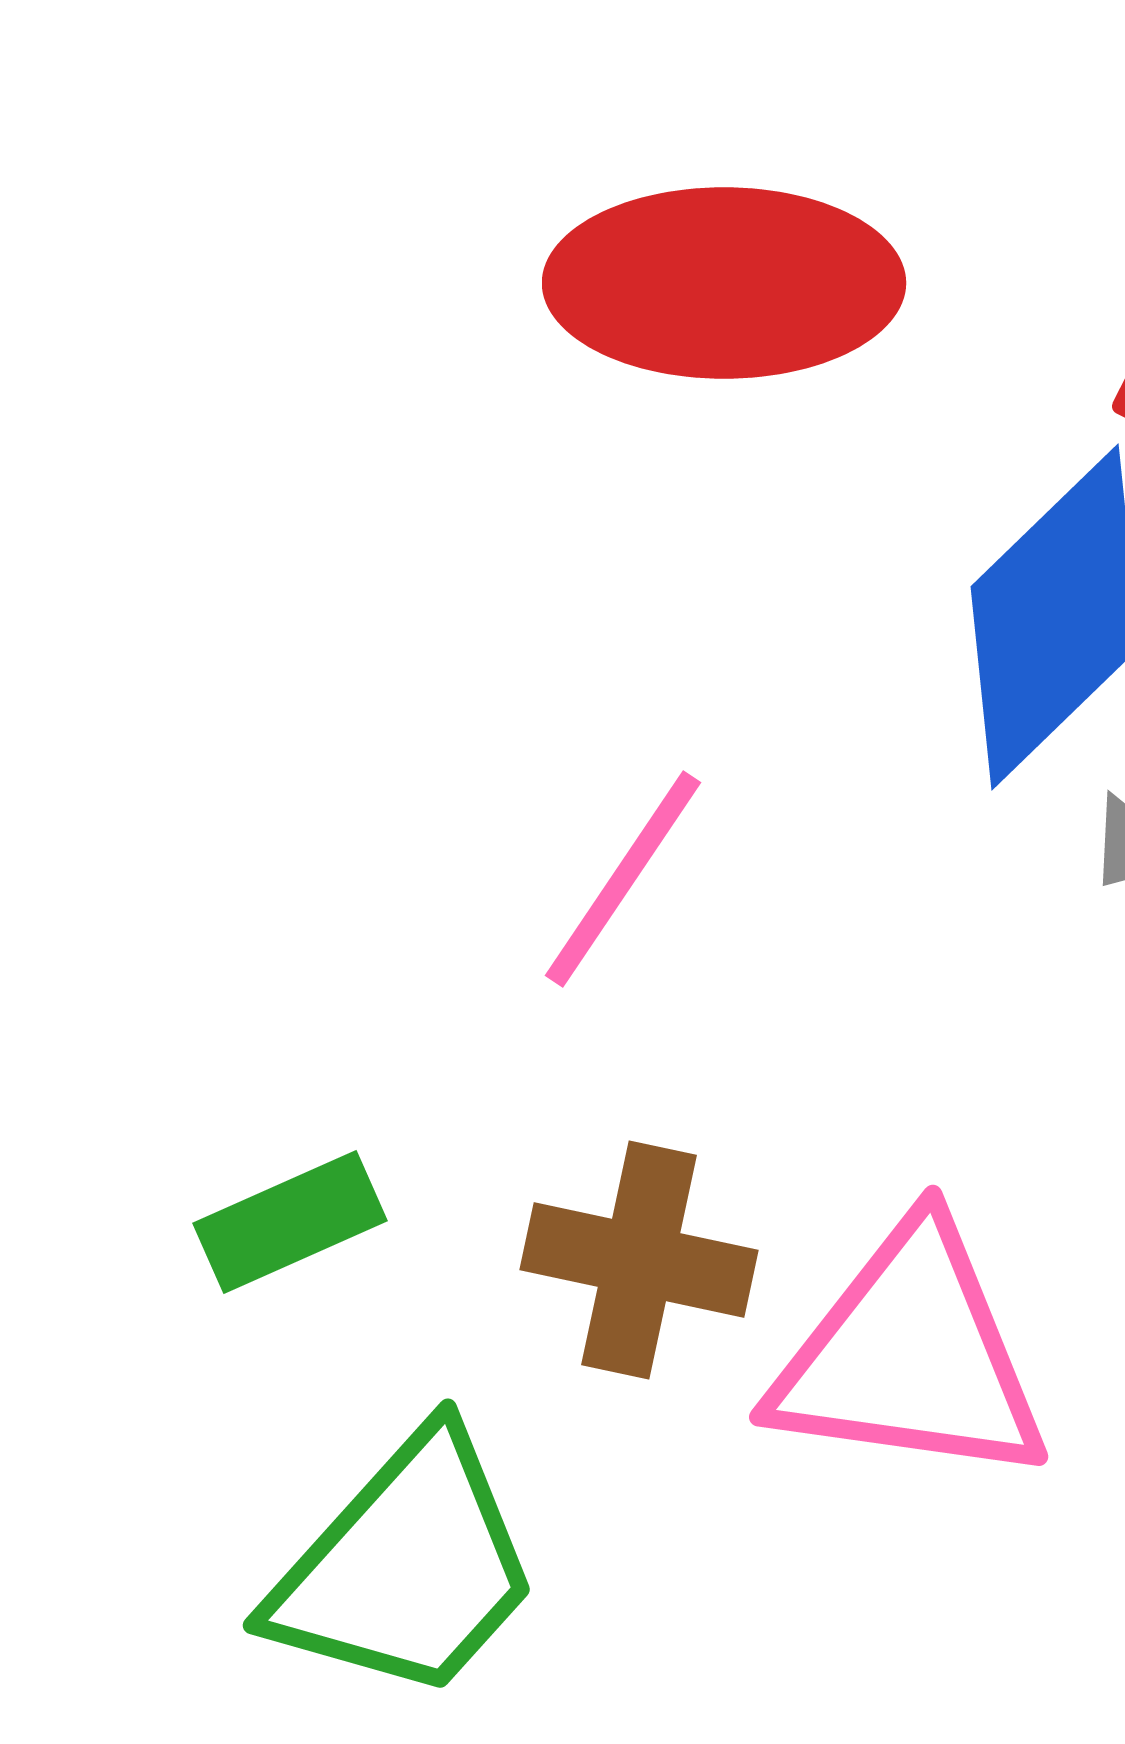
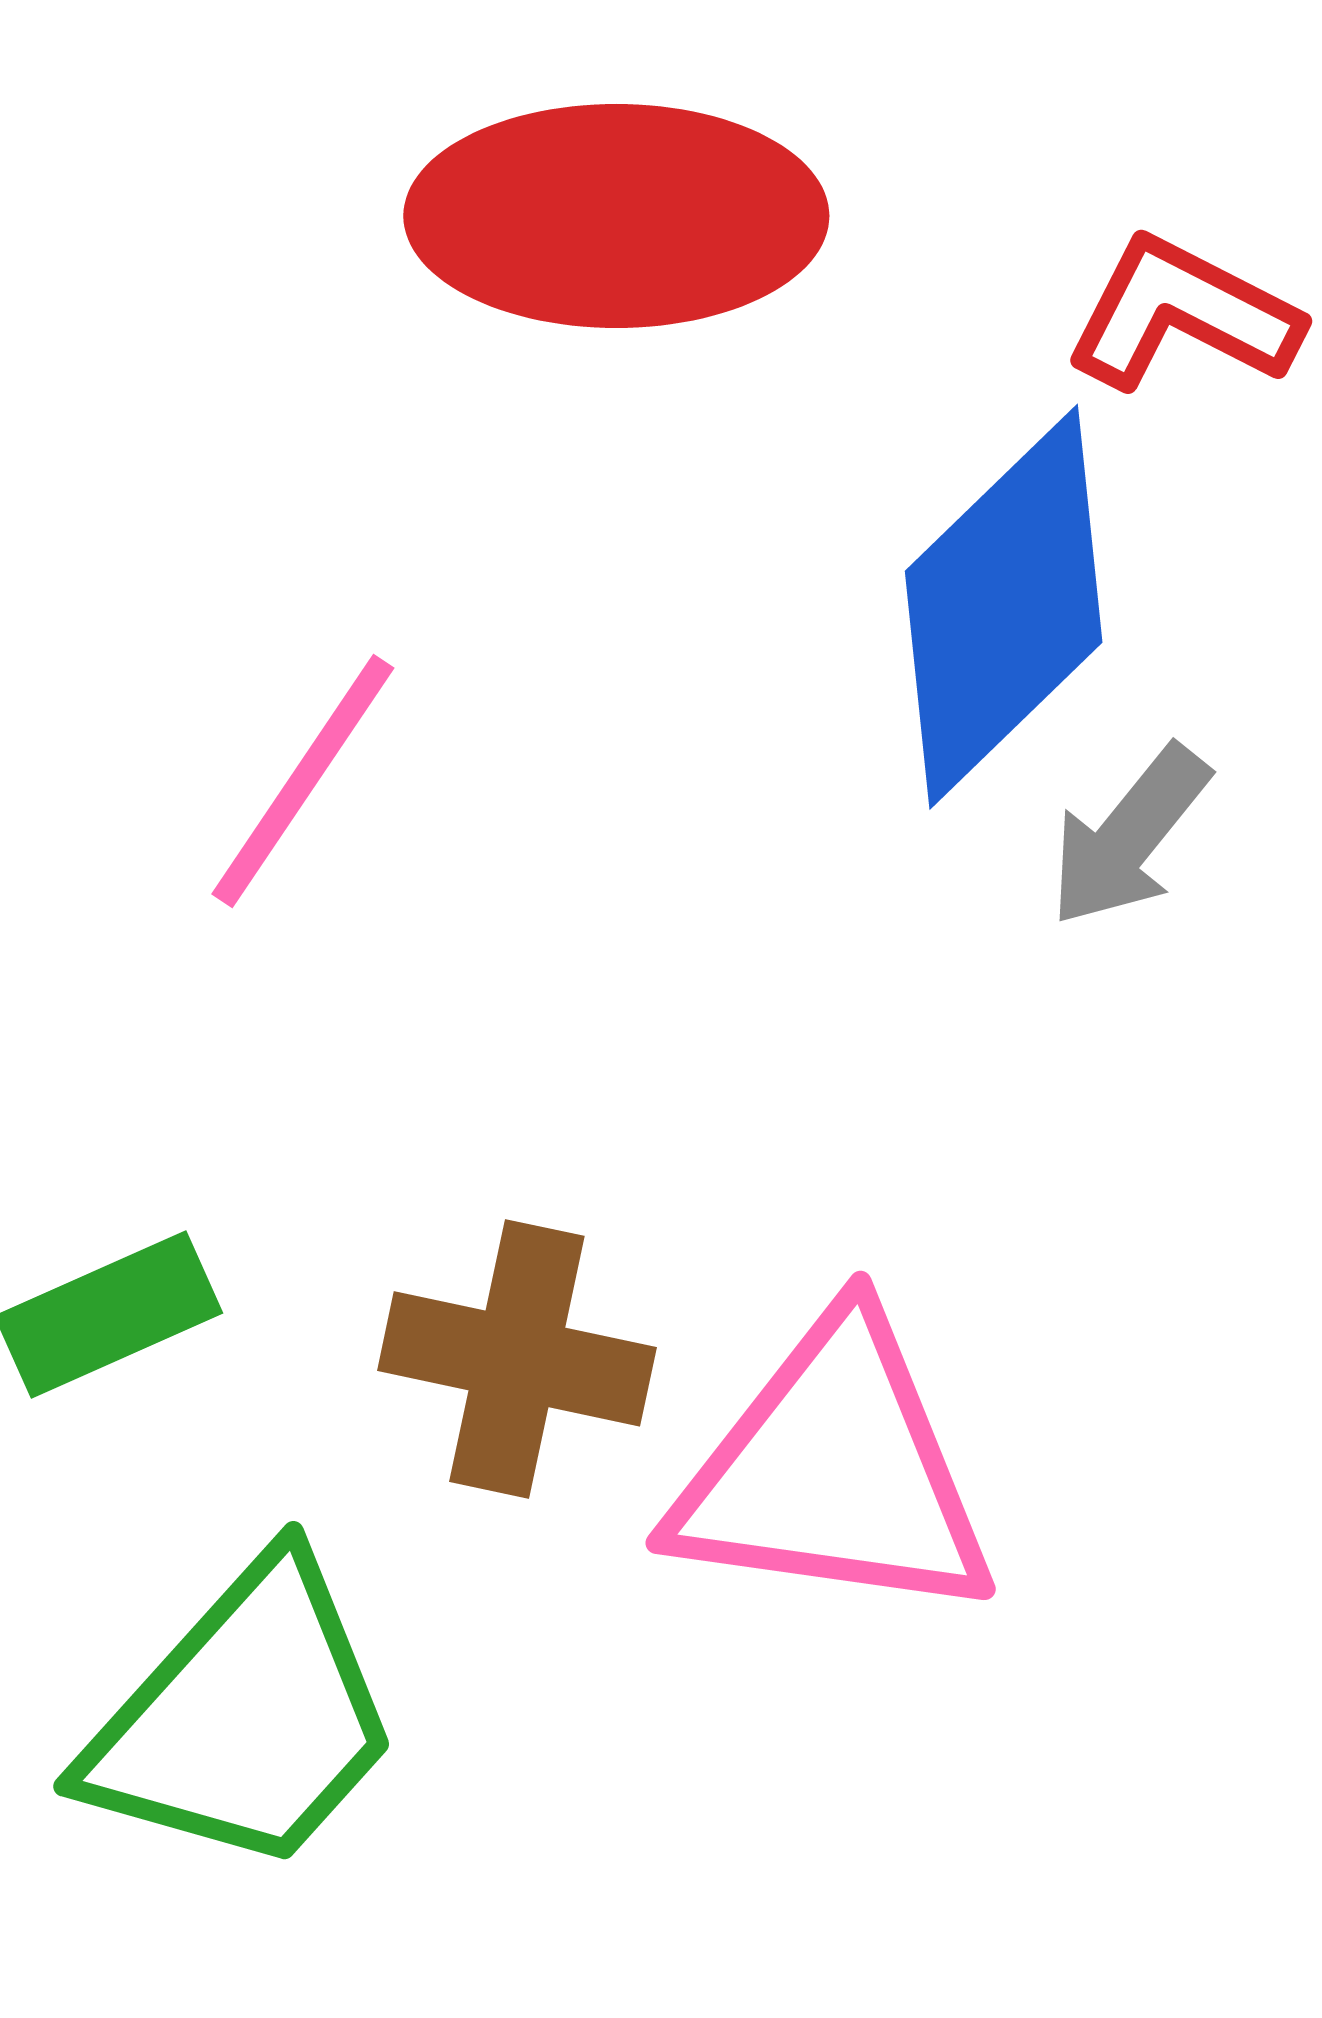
pink line: (623, 879) -> (303, 781), moved

